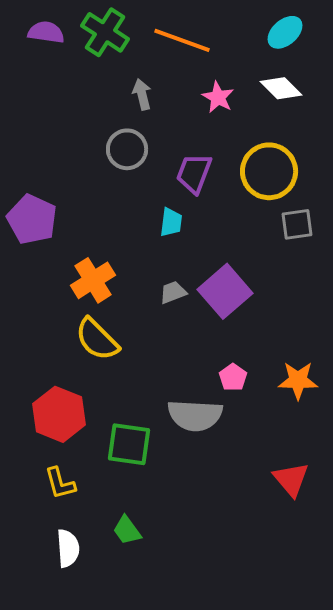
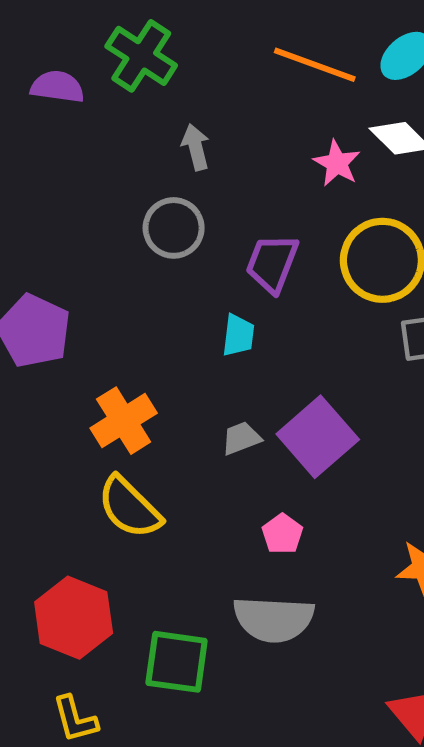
purple semicircle: (46, 32) -> (57, 87), moved
orange line: (182, 40) -> (315, 65), moved
pink star: (218, 97) -> (337, 163), moved
pink pentagon: (233, 377) -> (282, 534), moved

